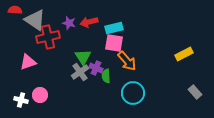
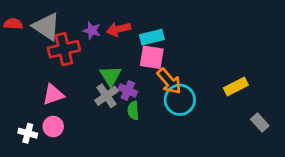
red semicircle: (15, 10) -> (13, 24), moved
yellow rectangle: (184, 54) -> (236, 87), moved
pink triangle: (28, 62) -> (53, 95), moved
green semicircle: (106, 76) -> (133, 111), moved
cyan circle: (133, 93) -> (180, 100), moved

